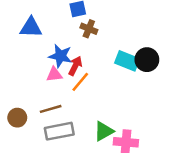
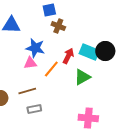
red arrow: (75, 66) -> (68, 56), moved
gray rectangle: (59, 131) -> (34, 109), size x0.6
green triangle: (104, 131) -> (82, 77), moved

